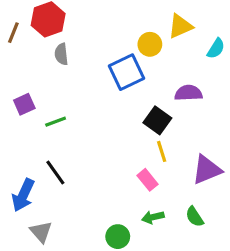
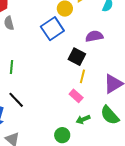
green line: (56, 122) -> (11, 67), turned -56
yellow line: (162, 151) -> (82, 76), turned 40
green semicircle: (195, 217) -> (110, 115), size x1.5

